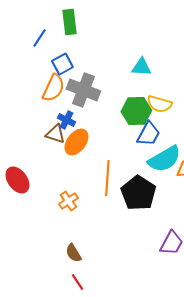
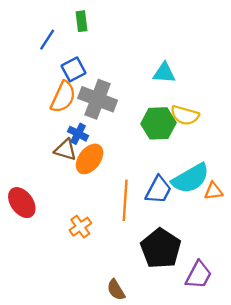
green rectangle: (69, 22) -> (81, 21), size x0.7
blue trapezoid: (148, 134) -> (158, 190), moved
black pentagon: (138, 193) -> (161, 248), moved
brown semicircle: (73, 253) -> (116, 290), moved

